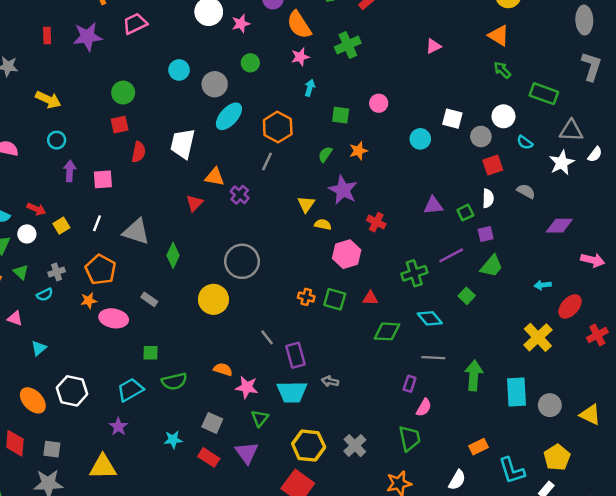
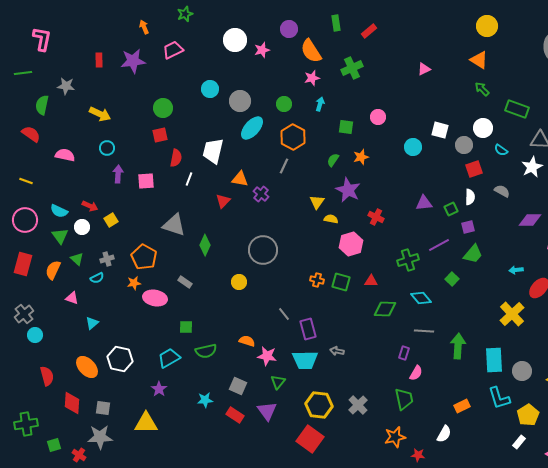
green circle: (250, 63) -> (284, 104), moved
white line: (97, 223) -> (189, 179), moved
yellow circle: (213, 299) -> (239, 282), size x0.6
cyan L-shape: (512, 470) -> (499, 398), moved

